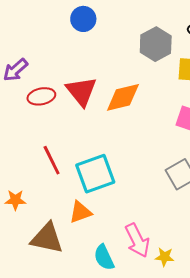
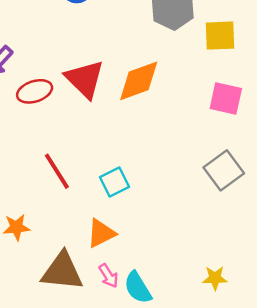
cyan square: (95, 174) -> (114, 182), size x0.6
pink arrow: (137, 240) -> (108, 276), moved, size x0.6

